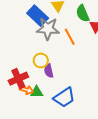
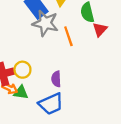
yellow circle: (41, 60) -> (22, 70), moved
purple semicircle: (49, 71) -> (56, 79), moved

